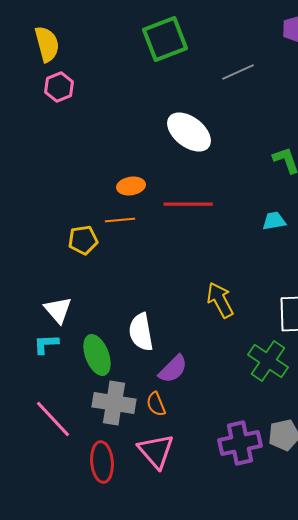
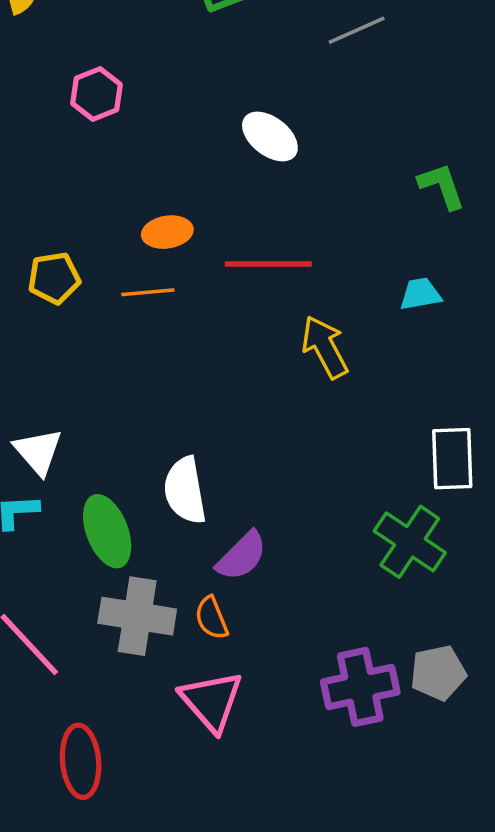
pink hexagon: (59, 87) -> (97, 94), moved
white ellipse: (189, 132) -> (270, 136), size x0.7
yellow pentagon: (83, 240) -> (54, 278), moved
yellow arrow: (220, 300) -> (325, 347), moved
red ellipse: (102, 462) -> (81, 761), moved

